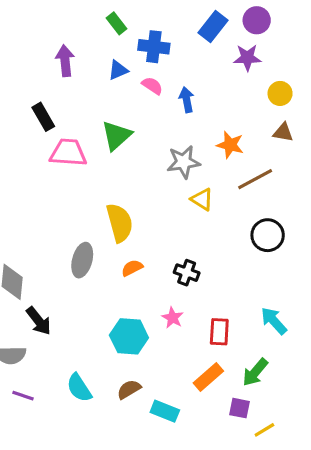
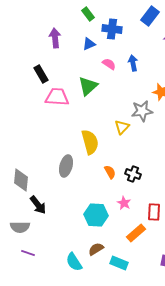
pink semicircle: (152, 86) -> (109, 64), moved
gray star: (183, 162) -> (142, 111), moved
yellow triangle: (202, 199) -> (122, 127), moved, turned 42
orange semicircle: (132, 268) -> (110, 172), moved, turned 88
orange rectangle: (208, 377) -> (136, 233), moved
cyan semicircle: (79, 388) -> (74, 262), moved

